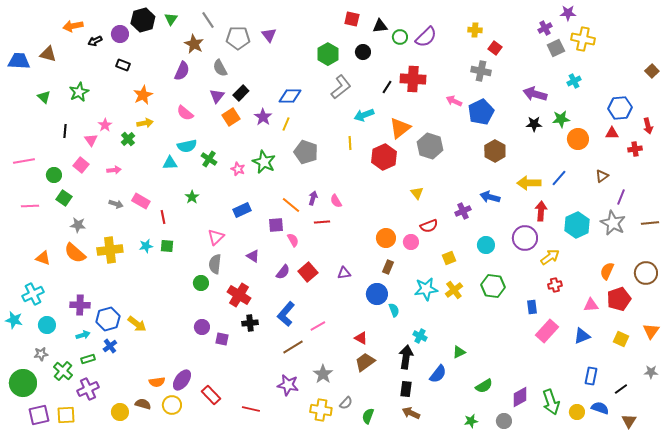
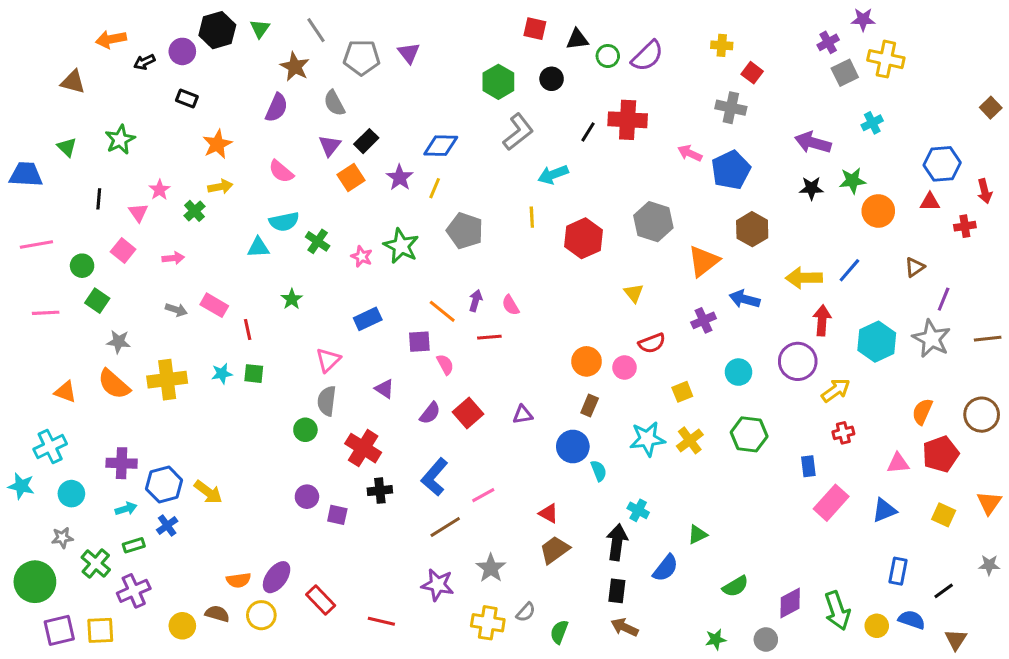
blue trapezoid: (19, 61) -> (26, 175), moved
orange triangle: (400, 128) -> (704, 261), moved

